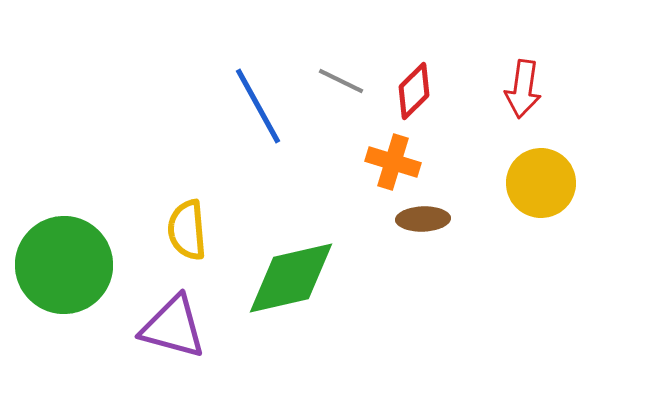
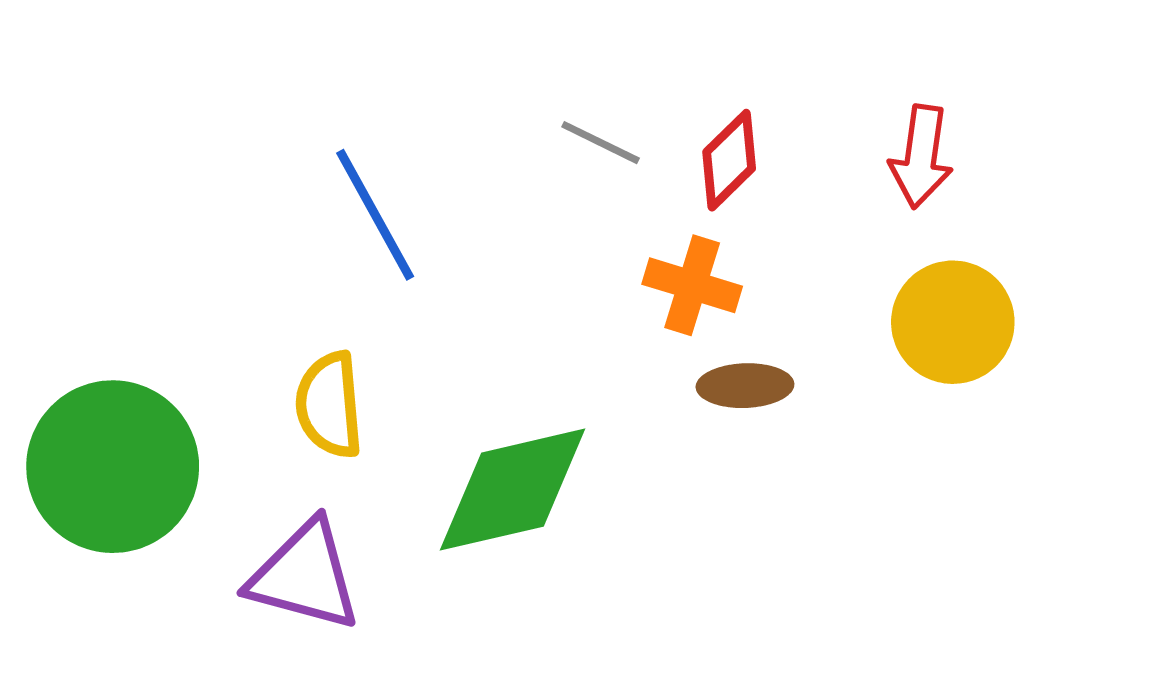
blue line: (258, 106) -> (375, 215), moved

